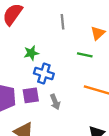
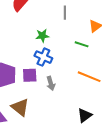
green star: (31, 53) -> (42, 36), moved

